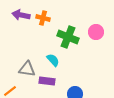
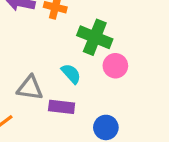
pink circle: (96, 32) -> (115, 66), moved

